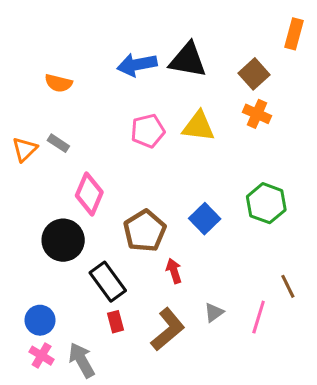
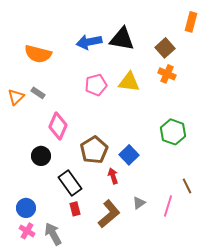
orange semicircle: (58, 83) -> (38, 54), size x1.5
blue square: (205, 219) -> (129, 155), moved
black circle: (63, 240) -> (41, 156), size x0.7

